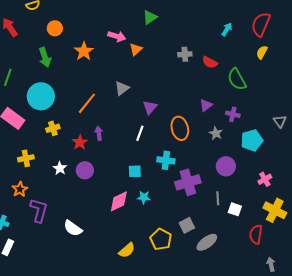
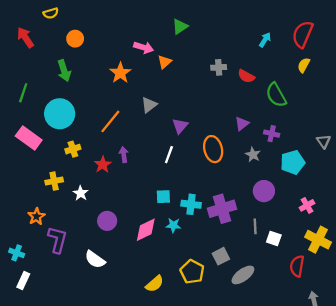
orange star: (84, 51) -> (120, 73), moved
yellow cross: (26, 158) -> (54, 181), moved
cyan cross: (166, 160) -> (191, 204), moved
purple circle: (85, 170) -> (107, 221), moved

